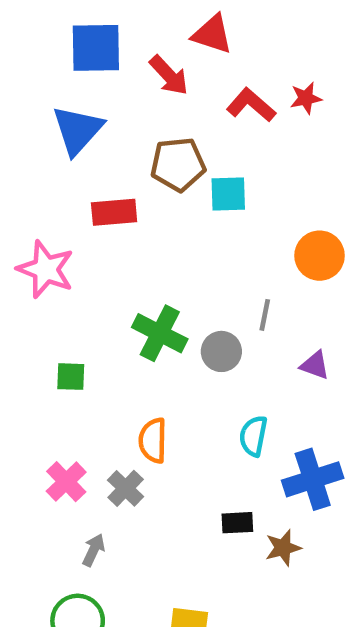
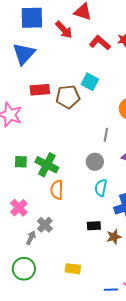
brown pentagon: (178, 164) -> (68, 97), moved
cyan square: (228, 194) -> (90, 82), turned 30
green cross: (160, 333) -> (47, 165), moved
gray circle: (221, 351) -> (95, 162), moved
gray cross: (126, 488) -> (45, 225), moved

